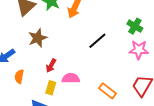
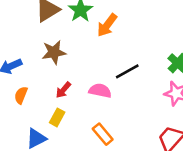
pink semicircle: (71, 78) -> (100, 91), moved
orange rectangle: (108, 91) -> (103, 134), moved

